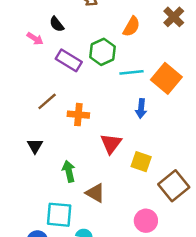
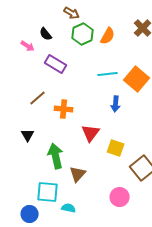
green hexagon: (103, 52) -> (83, 34), moved
green arrow: (69, 171) -> (56, 156), size x1.4
brown triangle: (95, 193) -> (78, 174), turned 42

